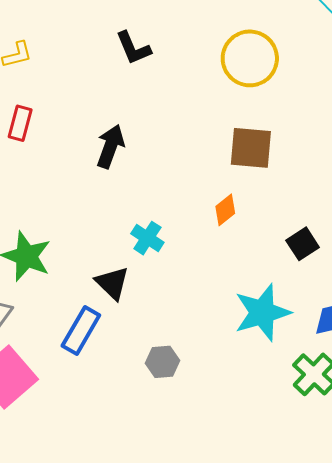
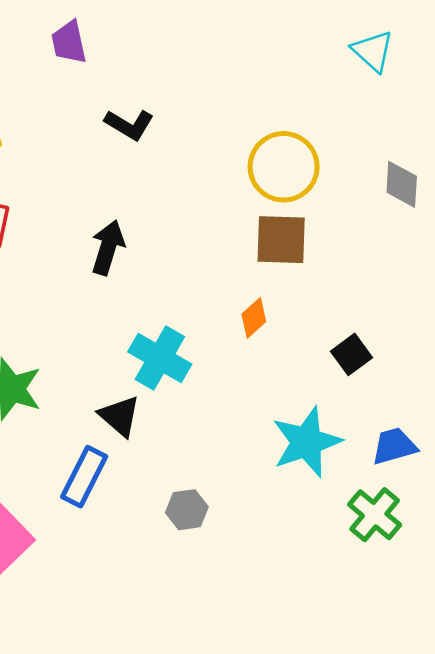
black L-shape: (133, 48) -> (129, 125), turned -33
yellow circle: (250, 58) -> (284, 167), moved
cyan cross: (147, 238) -> (160, 358), size x1.5

